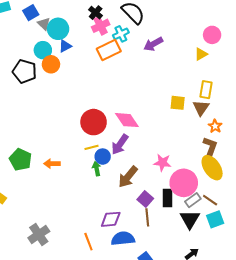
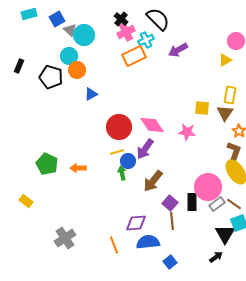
blue triangle: (65, 46) -> (91, 94), moved
pink star: (162, 163) -> (187, 132), moved
black triangle: (190, 219) -> (225, 234), moved

